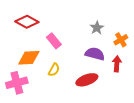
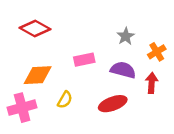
pink rectangle: (54, 41) -> (84, 60), moved, turned -63
yellow semicircle: (54, 70) -> (65, 100), moved

